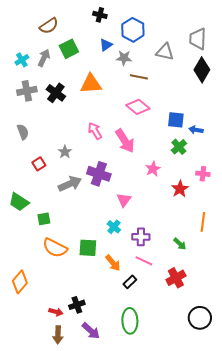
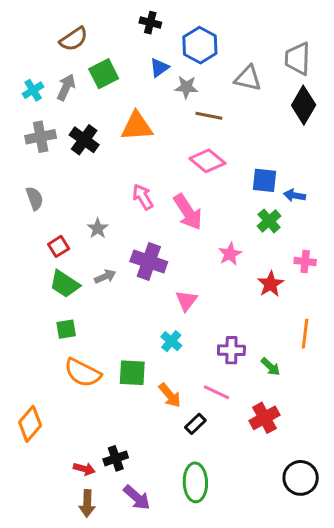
gray arrow: (70, 184) -> (105, 277), size x0.6
green trapezoid: (19, 202) -> (65, 284), moved
purple cross: (141, 237) -> (231, 350), moved

